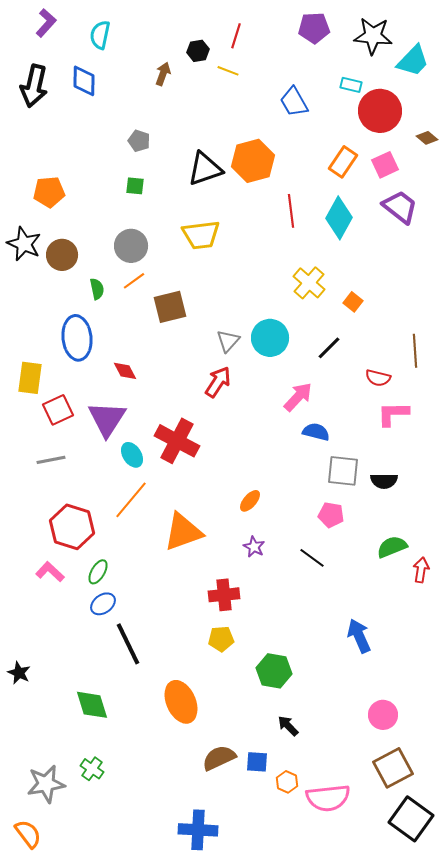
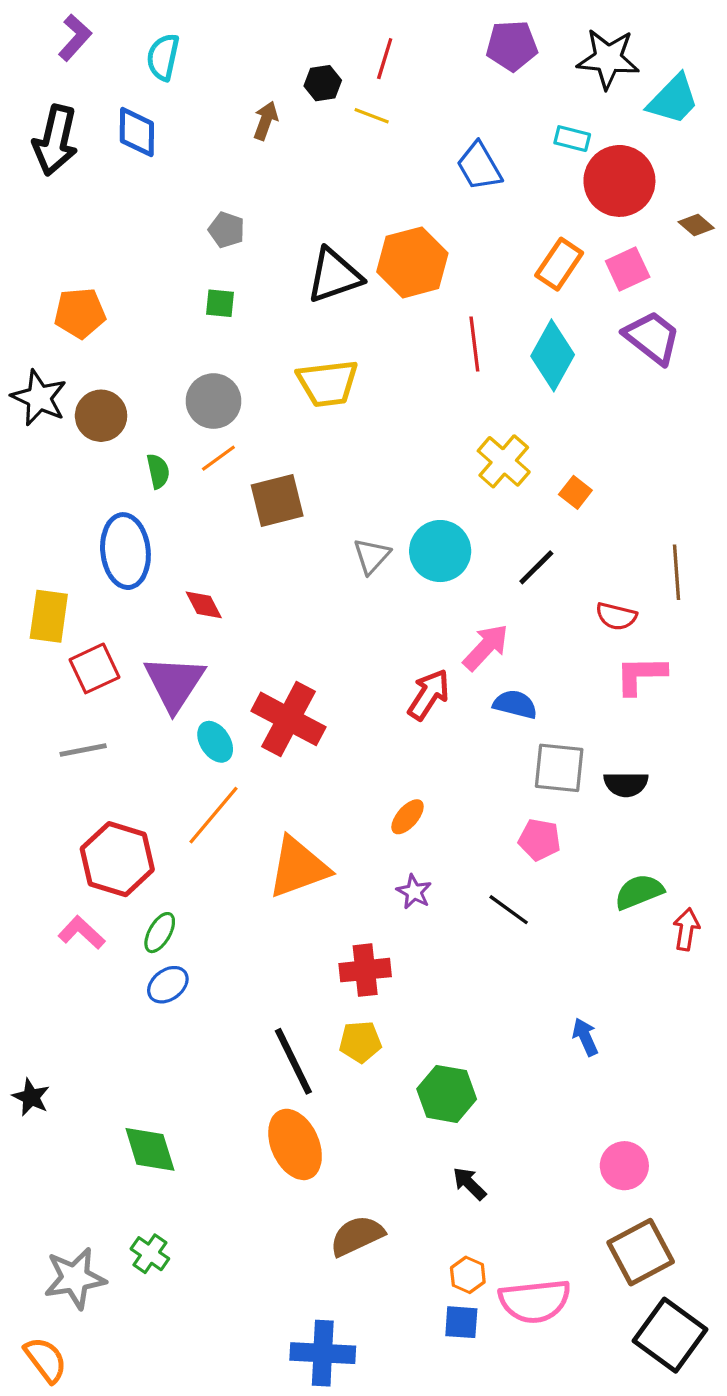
red arrow: (218, 382) -> (429, 695), moved
blue arrow: (359, 636) -> (585, 1037), size x0.7
black line: (128, 644) -> (293, 1061), moved
blue square: (257, 762) -> (461, 1322), moved

